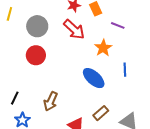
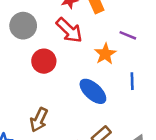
purple line: (118, 25) -> (128, 35), moved
red circle: (36, 55) -> (44, 61), moved

